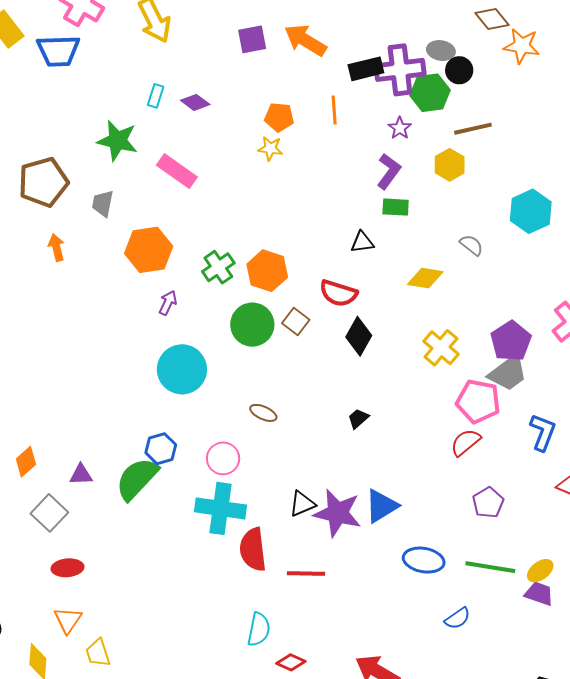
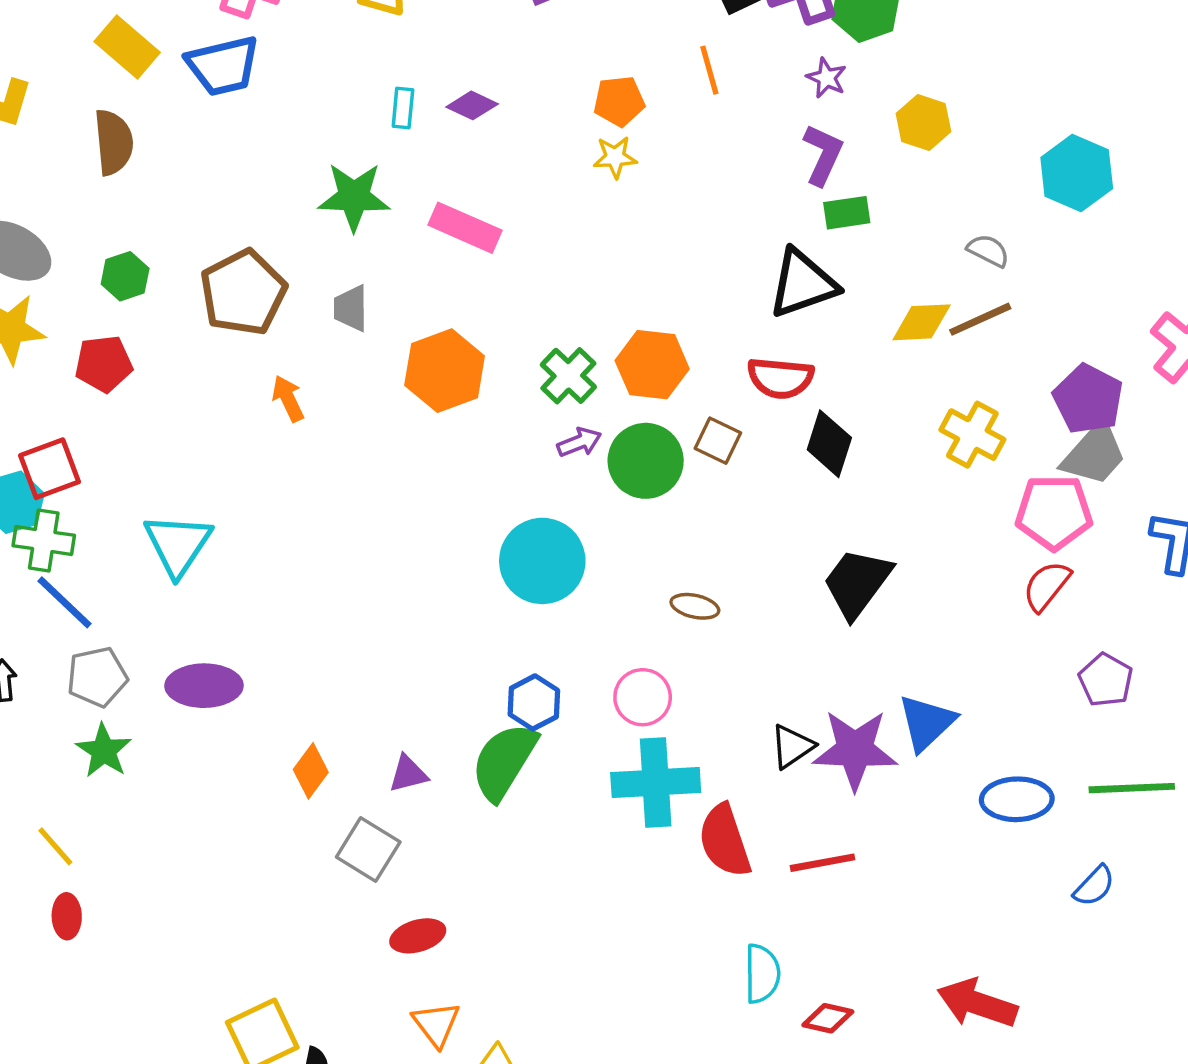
brown line: (473, 129) -> (980, 319), moved
black triangle: (362, 242) -> (803, 284), size x1.8
purple arrow: (168, 303) -> (579, 442), moved, turned 55
black trapezoid: (358, 419) -> (857, 583), size x2.0

